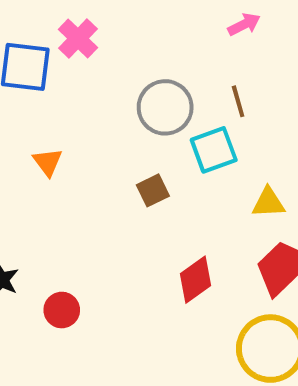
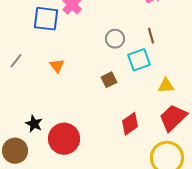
gray circle: (165, 107) -> (115, 39), size x0.7
red circle: (62, 310) -> (64, 139), size x1.8

